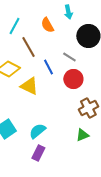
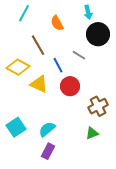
cyan arrow: (68, 12) -> (88, 12), moved
cyan line: (14, 26) -> (24, 13), moved
red circle: (73, 79) -> (70, 86), moved

